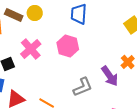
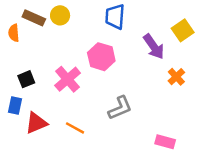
pink cross: (31, 49) -> (68, 79), moved
purple arrow: (110, 76) -> (154, 47), moved

